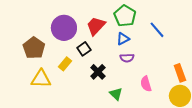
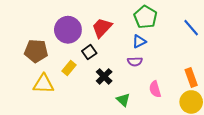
green pentagon: (125, 16) -> (145, 17), moved
blue line: (157, 30) -> (191, 28), moved
blue triangle: (123, 39) -> (139, 41), moved
brown pentagon: (34, 48) -> (36, 51), turned -30

